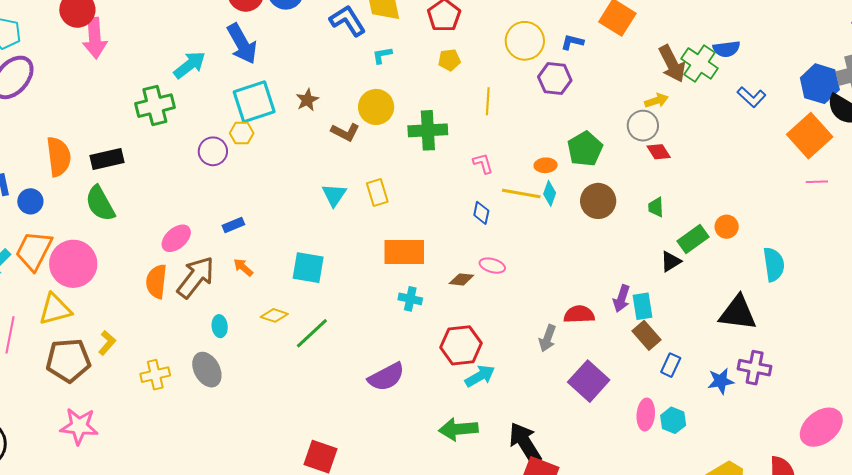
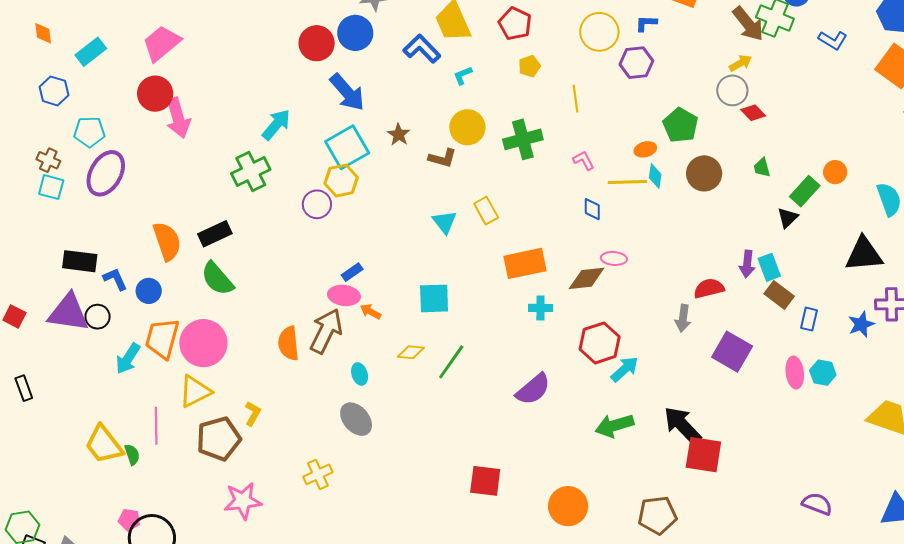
blue arrow: (242, 44) -> (347, 92), moved
yellow hexagon: (242, 133) -> (341, 180), size x1.4
pink ellipse: (176, 238) -> (344, 295), moved, turned 60
brown diamond: (461, 279) -> (587, 278), size x1.5
yellow cross: (155, 375) -> (318, 474), moved

